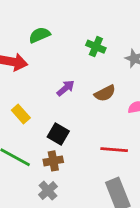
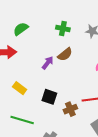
brown semicircle: (105, 93) -> (65, 54), moved
brown cross: (53, 161) -> (70, 109), moved

